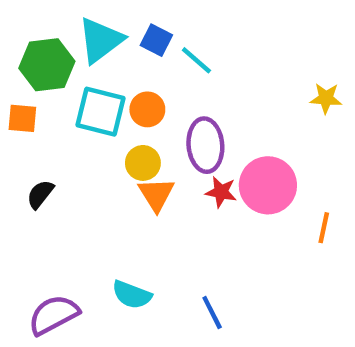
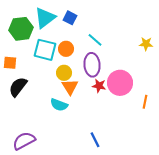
cyan line: (196, 60) -> (95, 40), moved
orange square: (22, 118) -> (10, 63), moved
black semicircle: (40, 194) -> (18, 87), size x1.5
cyan semicircle: (132, 295) -> (59, 105), moved

